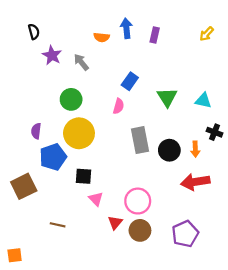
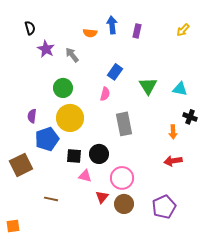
black circle: (169, 150) -> (99, 154), moved
red arrow: (195, 182) -> (173, 161), size x0.7
pink triangle: (96, 199) -> (85, 176), turned -32

